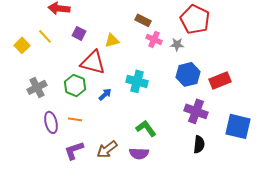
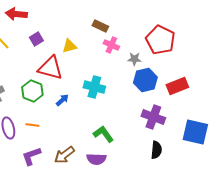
red pentagon: (195, 19) -> (160, 40), moved
purple square: (79, 33) -> (36, 39), turned 32
gray star: (177, 44) -> (134, 59), moved

